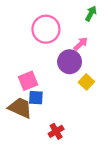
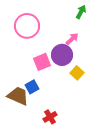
pink circle: (46, 29) -> (27, 26), moved
pink square: (28, 81) -> (42, 62), moved
blue square: (36, 98) -> (32, 87), turned -32

